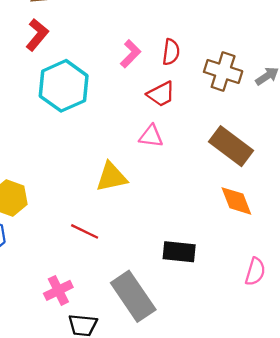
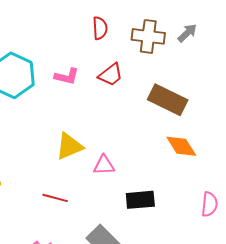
pink L-shape: (131, 54) -> (67, 76), moved, turned 70
red trapezoid: (161, 94) -> (111, 75), moved
pink triangle: (151, 136) -> (104, 165), moved

